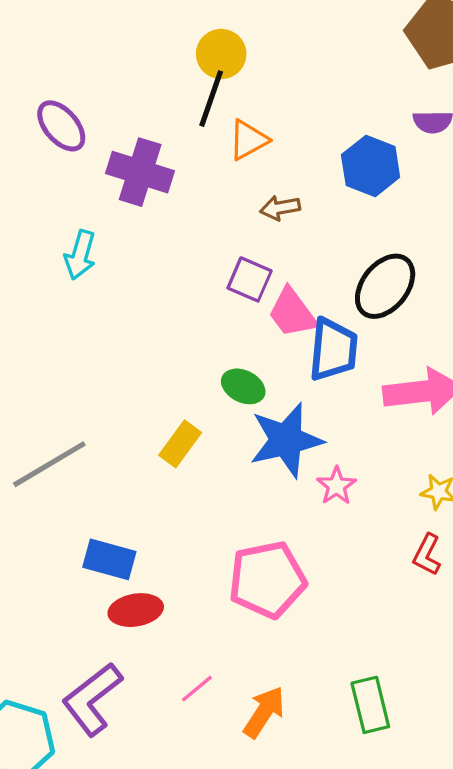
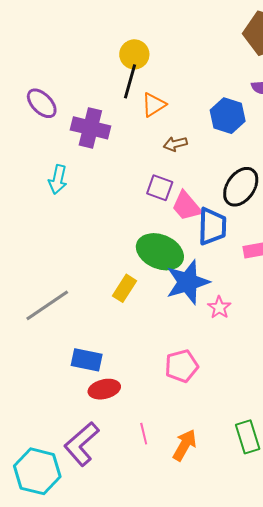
green ellipse: (243, 386) -> (160, 252), size x1.8
pink pentagon: (267, 580) -> (182, 366), size x0.7
pink line: (197, 689) -> (144, 434), turned -60

